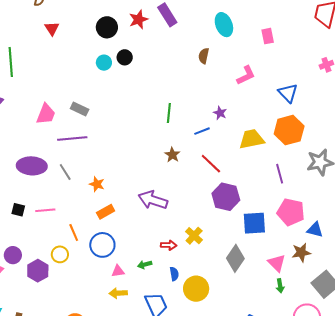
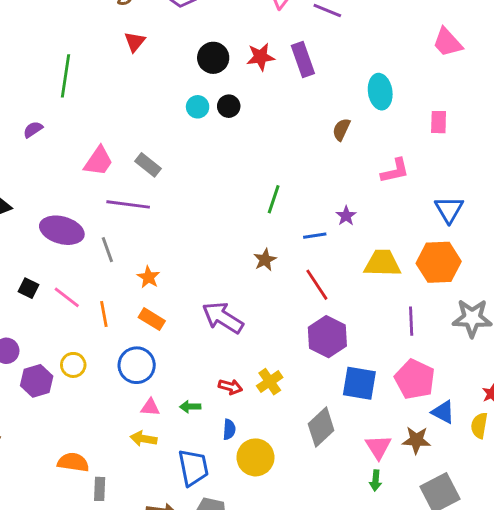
pink line: (45, 210) -> (67, 297), turned 30
orange rectangle: (106, 212) -> (152, 319), turned 48
orange line: (74, 233) -> (104, 314), moved

